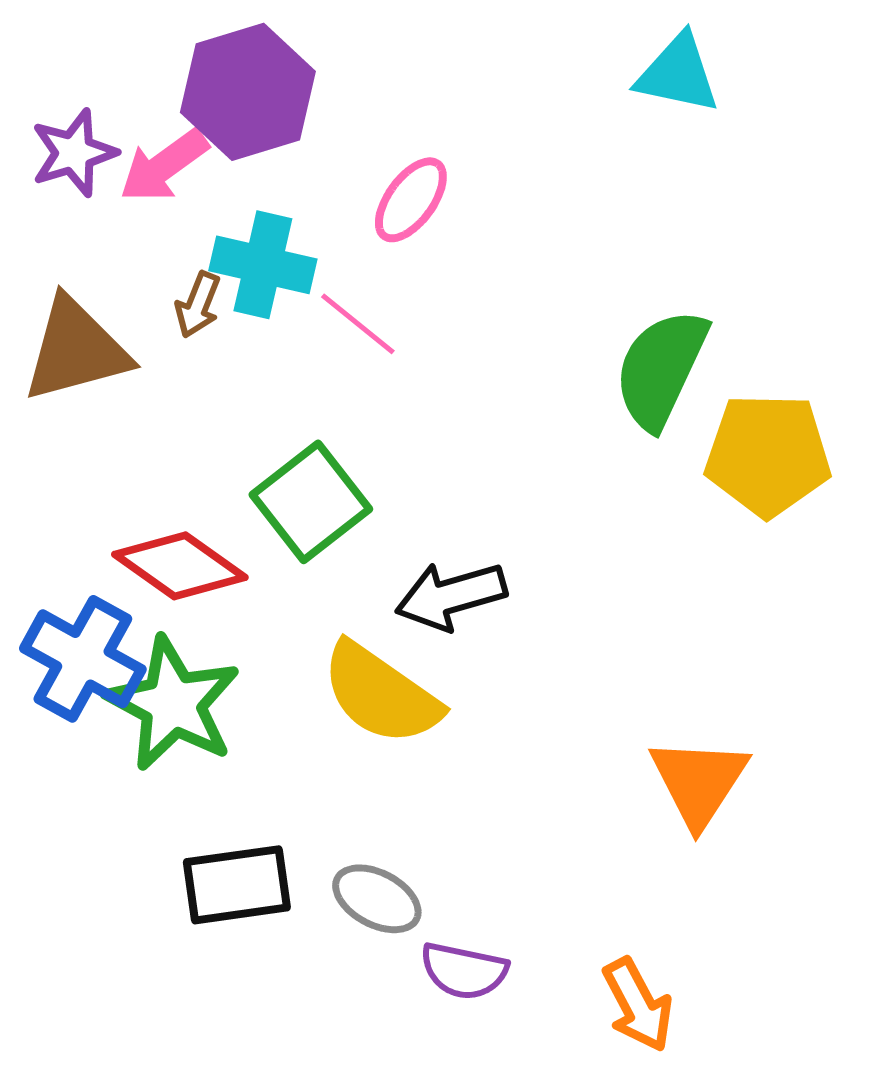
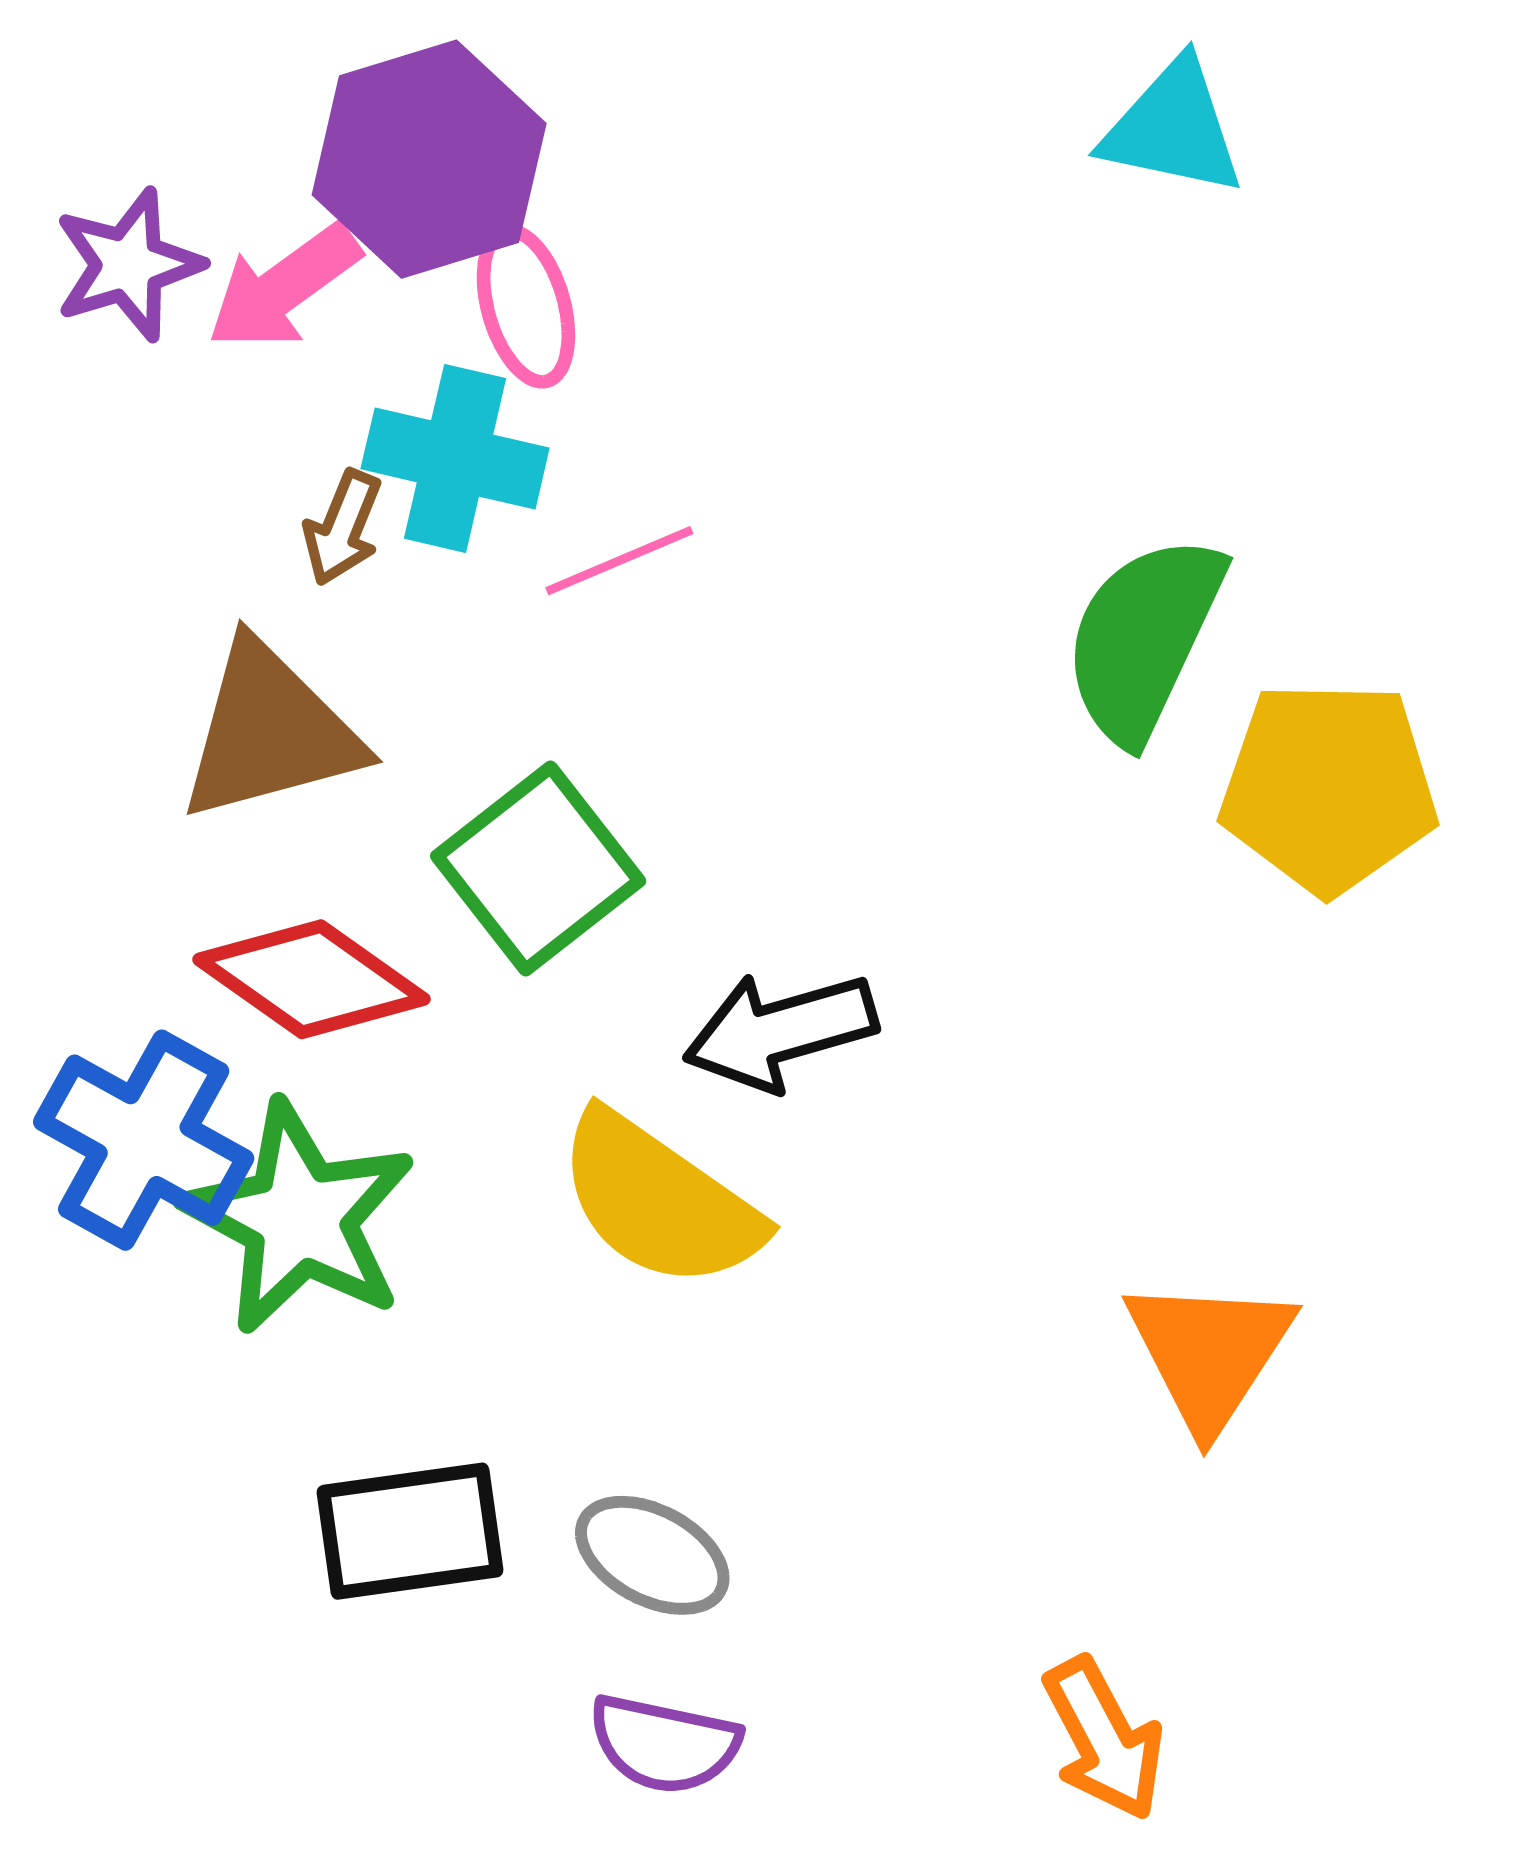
pink ellipse: (411, 200) -> (526, 306), moved, turned -52
pink line: (358, 324) -> (619, 561), turned -62
brown triangle: (76, 350) -> (270, 732), moved
purple semicircle: (464, 971) -> (664, 1744), moved

